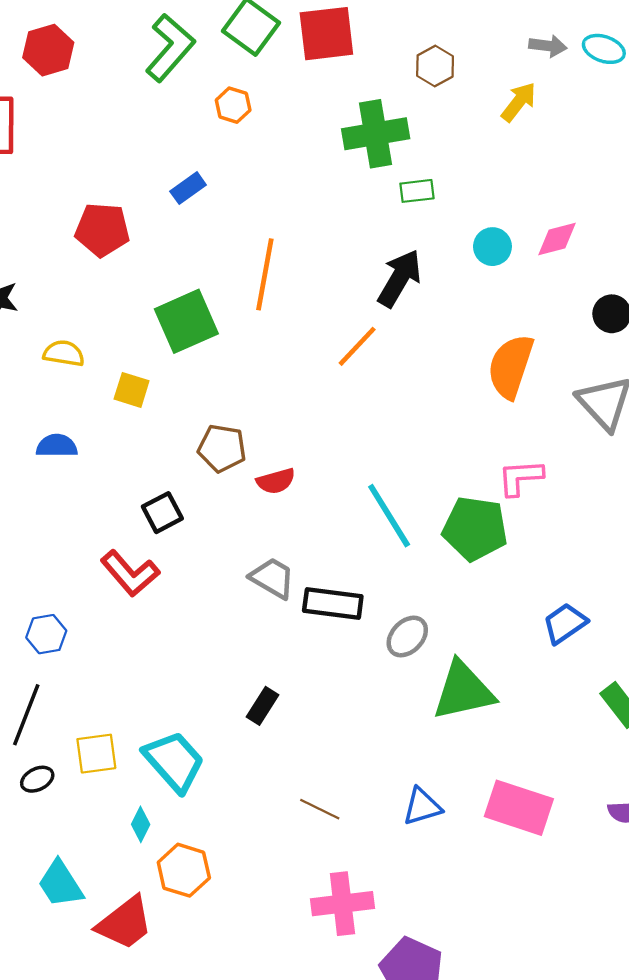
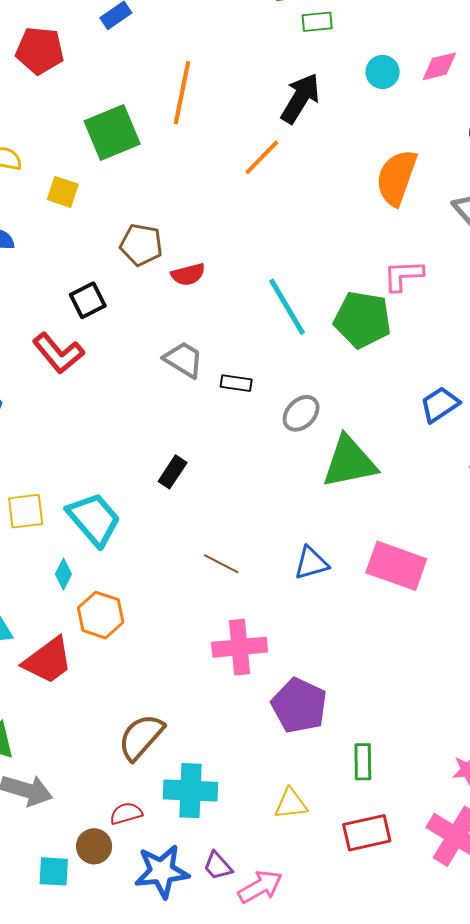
black rectangle: (333, 604) -> (236, 383), size x0.6

